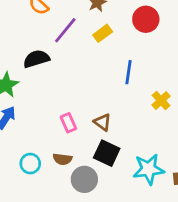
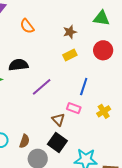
purple line: (65, 30) -> (42, 87), moved
pink rectangle: (68, 123) -> (74, 108), moved, turned -56
brown semicircle: (62, 159) -> (24, 141), turned -88

